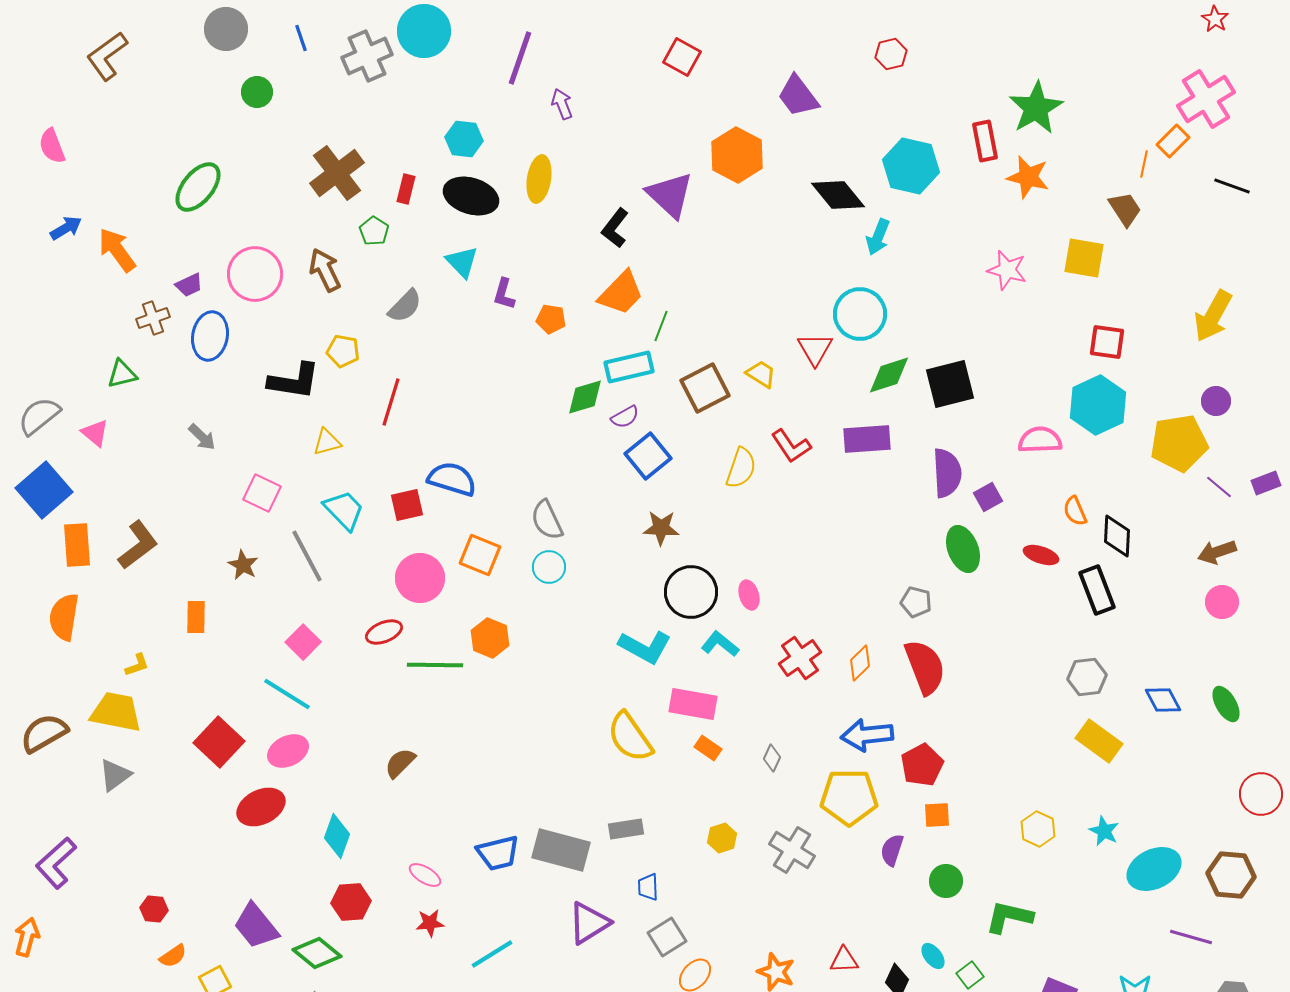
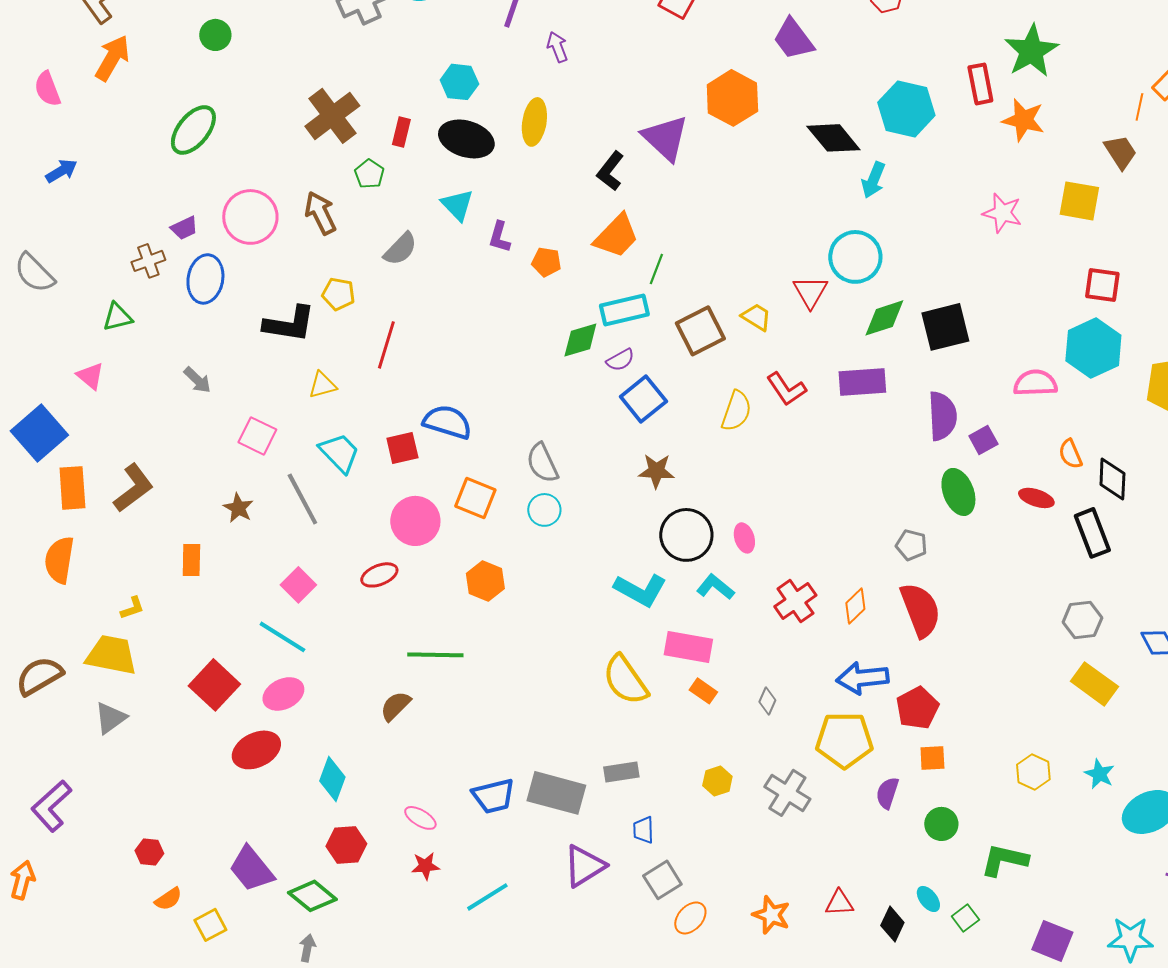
green circle: (257, 92) -> (215, 35), moved
orange arrow: (117, 250) -> (112, 58), moved, turned 66
gray semicircle: (39, 416) -> (34, 273), moved, turned -96
green line: (435, 665) -> (435, 655), moved

